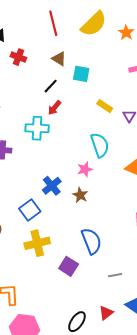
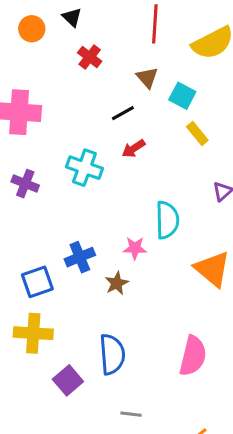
cyan square: (81, 74) -> (182, 96), moved
yellow rectangle: (105, 106) -> (197, 133), moved
red arrow: (54, 108) -> (134, 149), moved

